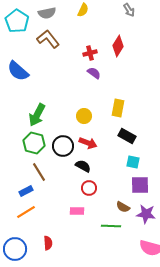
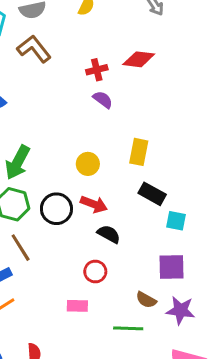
red diamond: (118, 46) -> (139, 59), turned 65
cyan square: (133, 162) -> (176, 221), moved
black semicircle: (83, 166) -> (109, 234), moved

